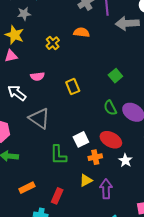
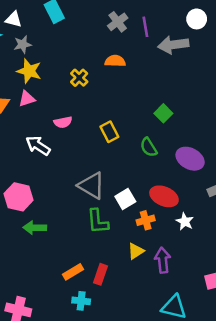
gray star: (24, 14) -> (23, 44), moved
green semicircle: (110, 108) -> (149, 147), moved
gray triangle: (39, 118) -> (91, 186), moved
orange rectangle: (27, 188) -> (73, 272), moved

